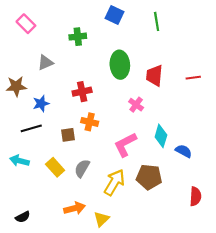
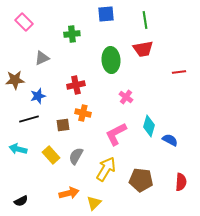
blue square: (114, 15) -> (106, 14), turned -30
red trapezoid: (154, 75) -> (143, 49), moved, turned -105
brown pentagon: (149, 177) -> (141, 180), moved

